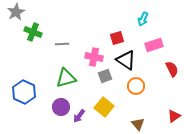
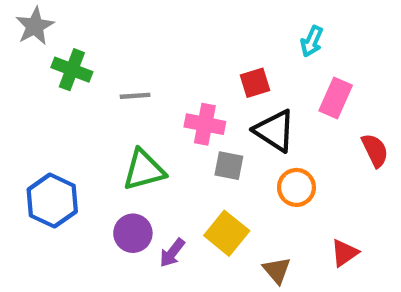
pink rectangle: (154, 45) -> (336, 98), turned -48
gray square: (105, 76) -> (229, 166), turned 32
red triangle: (174, 116) -> (344, 253), moved
brown triangle: (138, 124) -> (277, 270), moved

